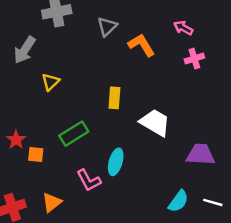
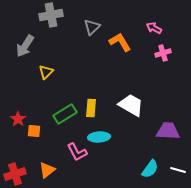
yellow rectangle: (114, 98) -> (91, 108), moved
cyan ellipse: (116, 162) -> (99, 137), turned 70

